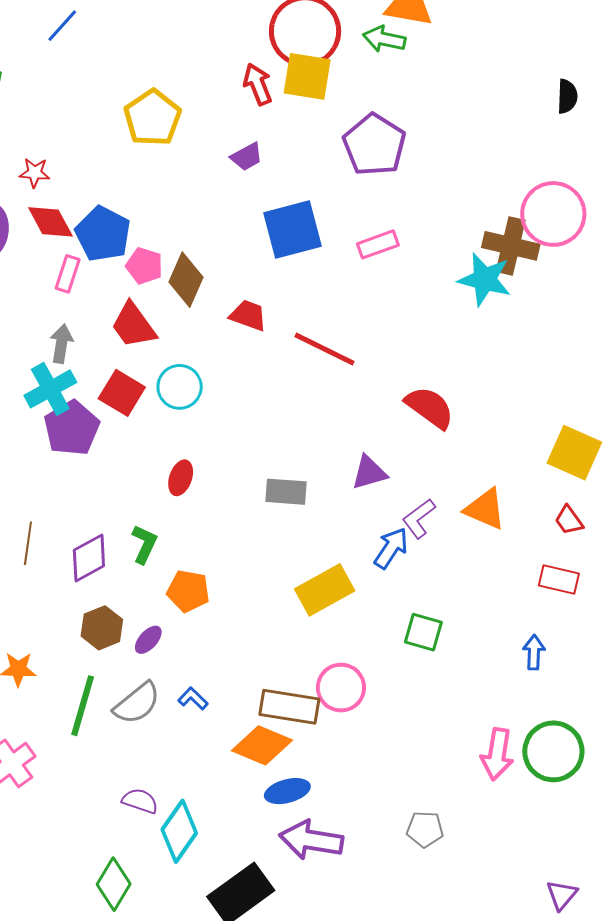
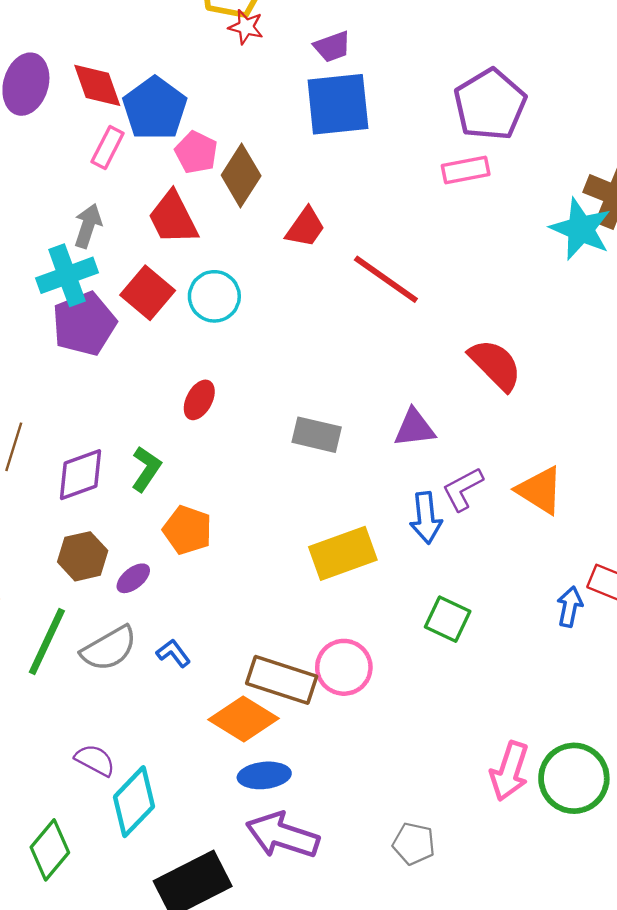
purple pentagon: (374, 145) -> (490, 104), moved
red star: (35, 173) -> (246, 27), moved
blue square: (293, 230) -> (338, 104), moved
red trapezoid: (248, 315) -> (305, 227), turned 96
blue arrow: (391, 548) -> (426, 518), turned 132
blue arrow: (534, 652) -> (570, 607), moved

